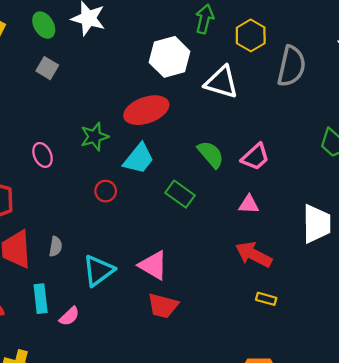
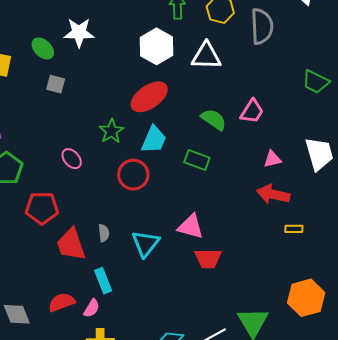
red circle: (106, 191) -> (133, 175), size x1.6
pink triangle: (249, 204) -> (272, 159), moved
pink semicircle: (69, 316) -> (92, 308), moved

